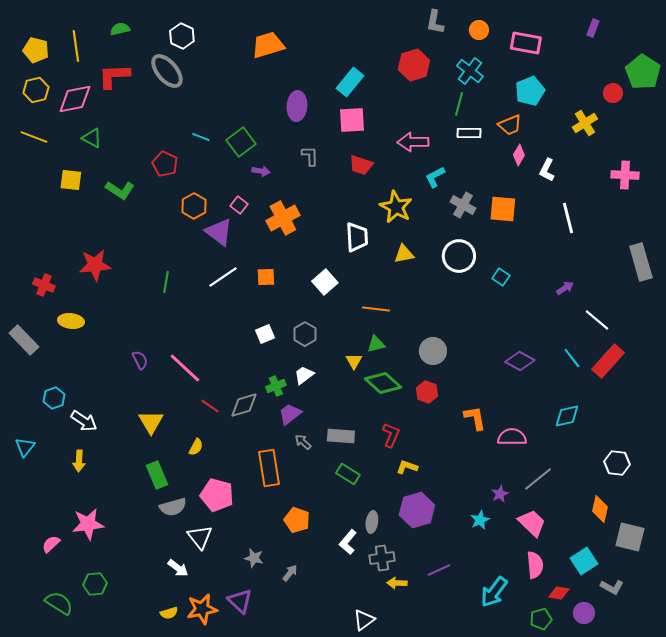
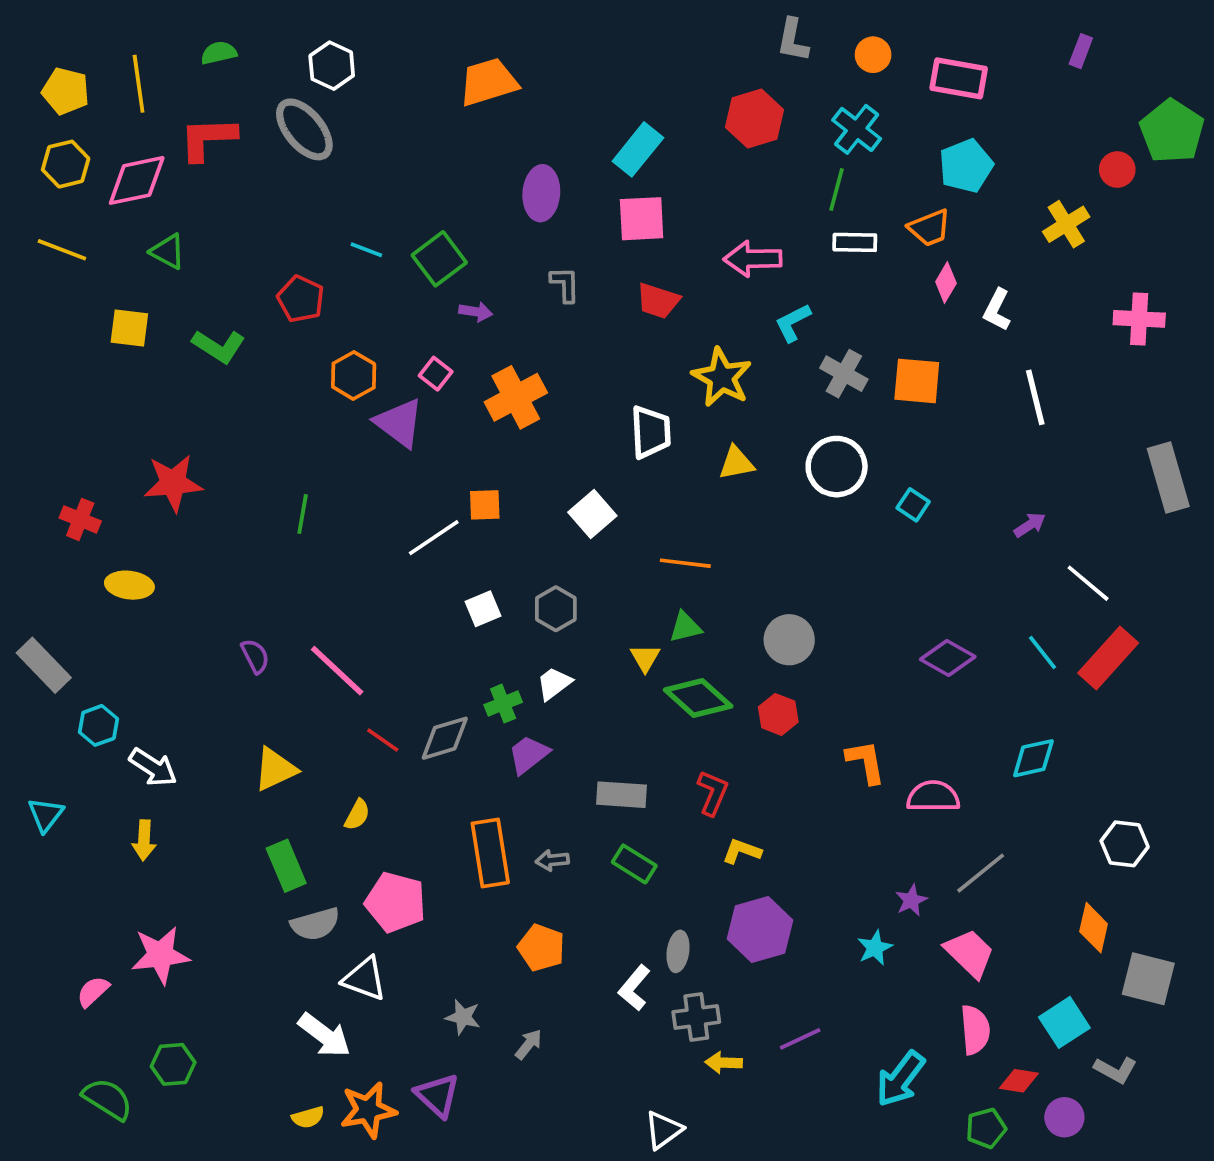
white line: (223, 277) -> (434, 538), moved
gray rectangle: (24, 340) -> (44, 665), moved
yellow triangle: (151, 422) -> (275, 769), turned 36
gray arrow: (303, 442) -> (552, 860), moved, turned -48
white triangle: (200, 537) -> (365, 979), turned -32
white arrow: (178, 568) -> (324, 1035), size x1.4

